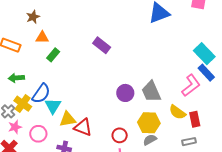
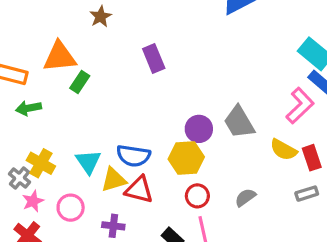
brown star: (33, 17) -> (101, 17), moved
orange triangle: (42, 37) -> (60, 57), size x1.6
purple rectangle: (102, 45) -> (154, 59), turned 36
green arrow: (16, 78) -> (28, 108), moved
blue semicircle: (41, 94) -> (133, 156), moved, turned 70
yellow hexagon: (149, 123) -> (186, 158), moved

